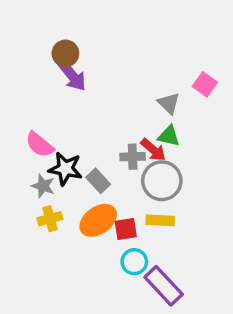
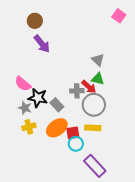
brown circle: (65, 53) -> (35, 21), moved
pink square: (205, 84) -> (119, 16), moved
cyan circle: (134, 262) -> (76, 144), moved

